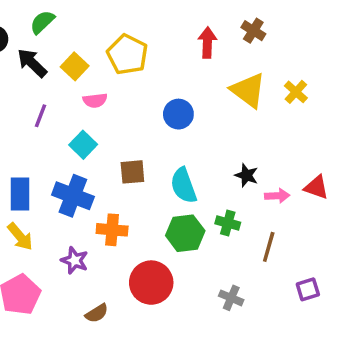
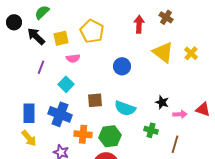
yellow square: (75, 66) -> (61, 38), turned 35
cyan semicircle: (184, 186) -> (125, 108), turned -50
green hexagon: (185, 233) -> (110, 136), moved

